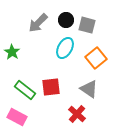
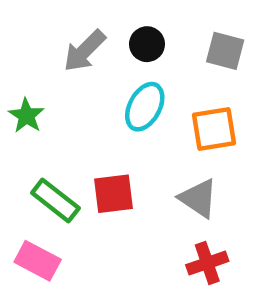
gray square: (87, 25) -> (225, 51), moved
orange square: (96, 58) -> (214, 129), turned 30
red cross: (77, 114) -> (207, 263), moved, turned 30

